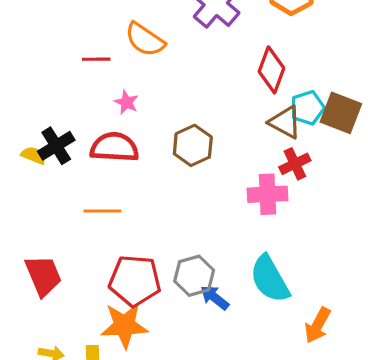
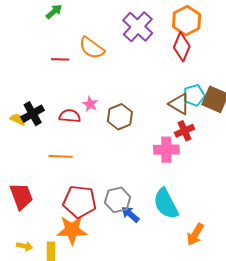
red diamond: (271, 70) -> (182, 47), moved
pink star: (126, 102) -> (90, 104), moved
red semicircle: (114, 147) -> (70, 116), size x0.7

